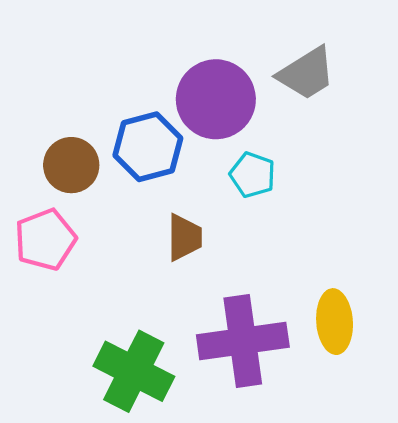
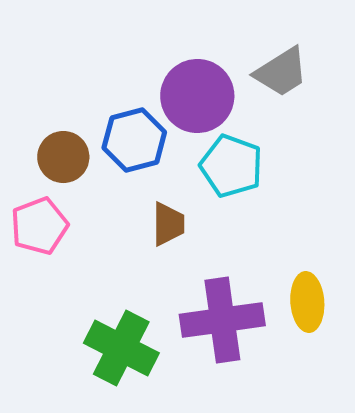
cyan pentagon: (253, 175) -> (231, 166), size x1.5

